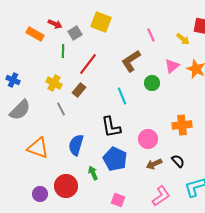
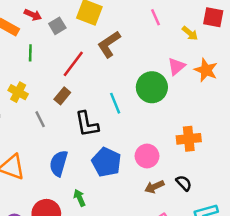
pink line: (151, 35) -> (156, 17), moved
green line: (63, 51) -> (30, 53), moved
brown L-shape: (131, 61) -> (109, 44), moved
yellow cross: (54, 83) -> (18, 92), moved
green circle: (152, 83) -> (152, 87), size x1.6
black L-shape: (111, 127) -> (87, 124), moved
blue pentagon: (115, 159) -> (106, 162), moved

